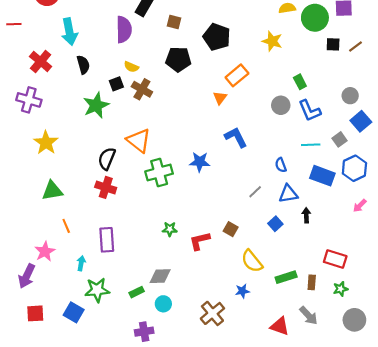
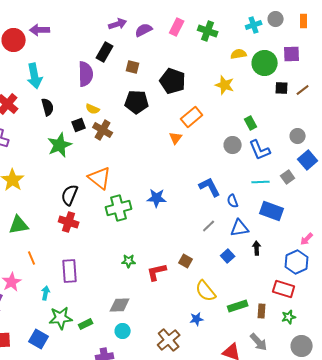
blue L-shape: (236, 137) -> (210, 187), moved
blue hexagon: (354, 168) -> (297, 262), moved
green rectangle: (137, 292) -> (86, 324), moved

